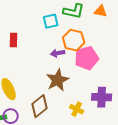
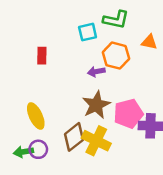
orange triangle: (101, 11) -> (149, 42), moved
pink pentagon: (87, 58) -> (128, 114), moved
yellow cross: (77, 109) -> (96, 141), moved, size x1.6

